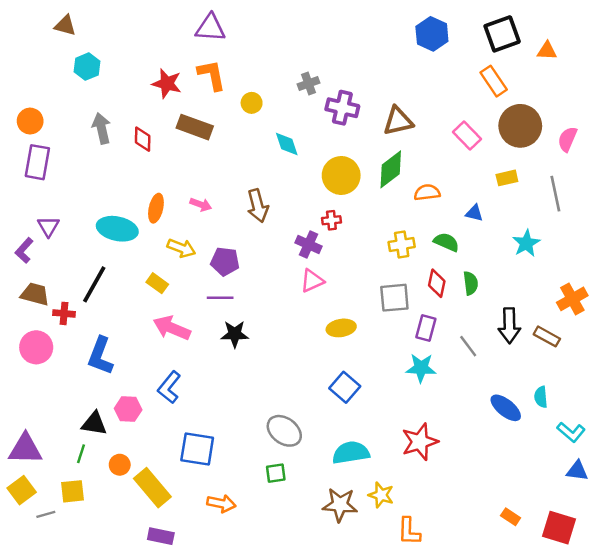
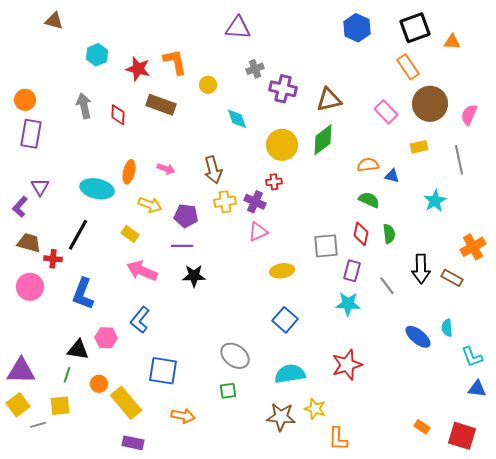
purple triangle: (210, 28) -> (238, 28), moved
cyan hexagon: (87, 67) -> (97, 55), moved
orange semicircle: (427, 192) -> (368, 165), moved
yellow cross: (402, 244) -> (225, 202), moved
cyan L-shape: (571, 432) -> (472, 357), turned 30

